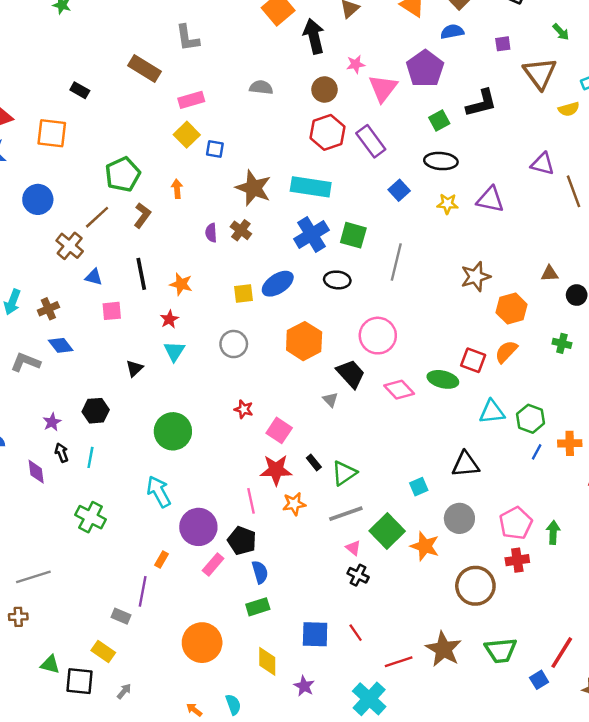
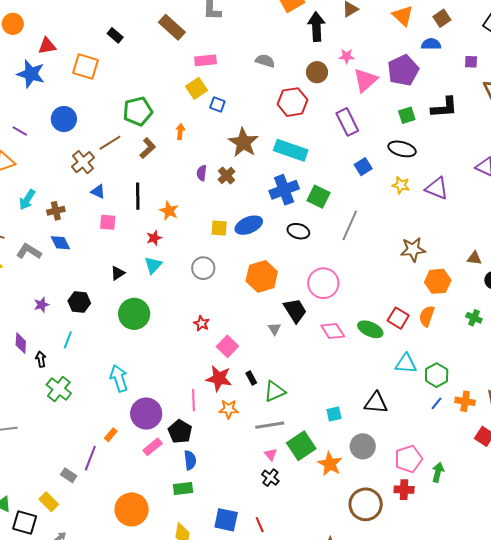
red hexagon: (327, 132) -> (293, 102), moved
orange semicircle: (506, 352) -> (427, 316), turned -35
green circle: (173, 431) -> (134, 314), moved
black arrow: (62, 453) -> (41, 359), moved

